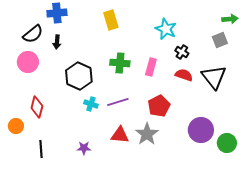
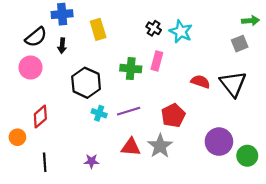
yellow rectangle: (111, 20) -> (98, 29), moved
black cross: (182, 52) -> (154, 28), moved
pink rectangle: (151, 67) -> (157, 61), moved
red diamond: (37, 107) -> (40, 117), turned 35

